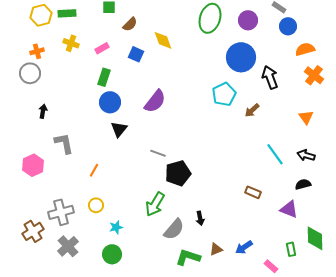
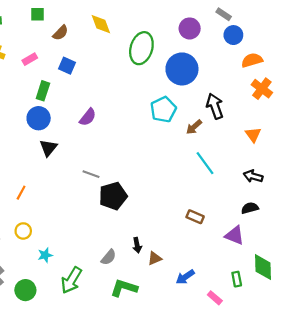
green ellipse: (210, 18) -> (141, 48), moved
yellow diamond: (163, 40) -> (101, 24), moved
green rectangle: (104, 77) -> (43, 91), moved
black arrow: (270, 77) -> (215, 106), moved
purple semicircle: (155, 101) -> (88, 117), size x0.7
cyan line: (275, 154) -> (205, 163), moved
green arrow: (155, 204) -> (71, 280), moved
gray semicircle: (174, 229) -> (109, 257), size x0.7
brown triangle: (216, 249) -> (155, 258), moved
green circle: (112, 254) -> (25, 290), moved

